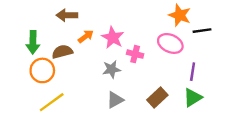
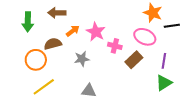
green arrow: (33, 42) -> (28, 22), moved
gray star: (112, 69) -> (82, 59), moved
brown rectangle: (157, 97) -> (134, 60), moved
gray triangle: (115, 100) -> (89, 91), moved, turned 35

